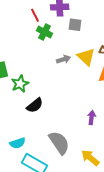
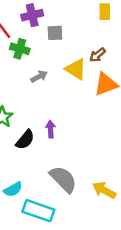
gray arrow: (63, 59) -> (39, 76), moved
purple arrow: (92, 118) -> (51, 129), moved

